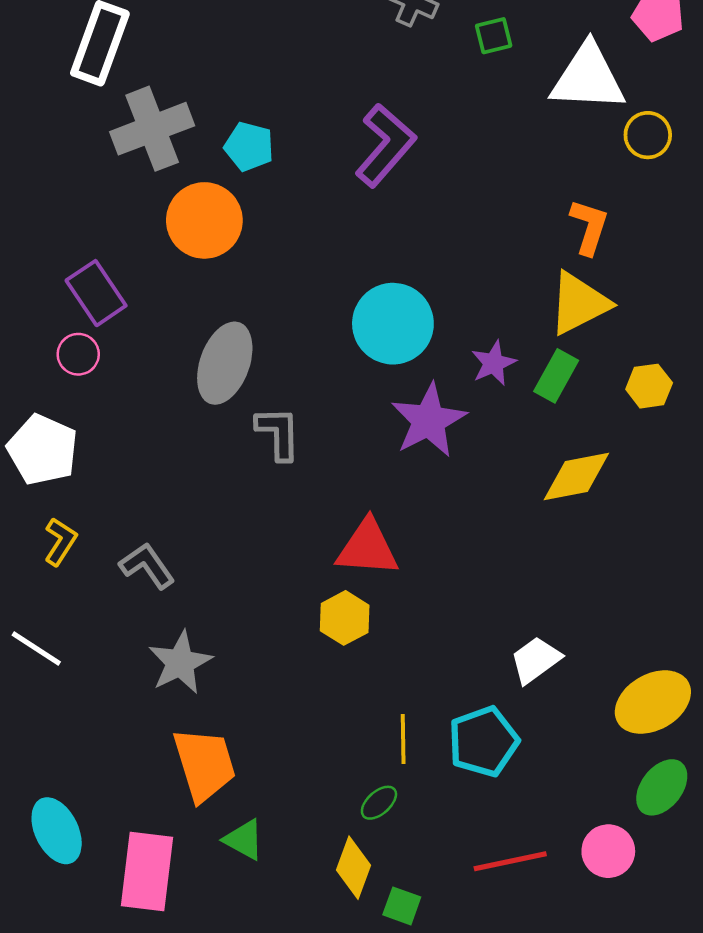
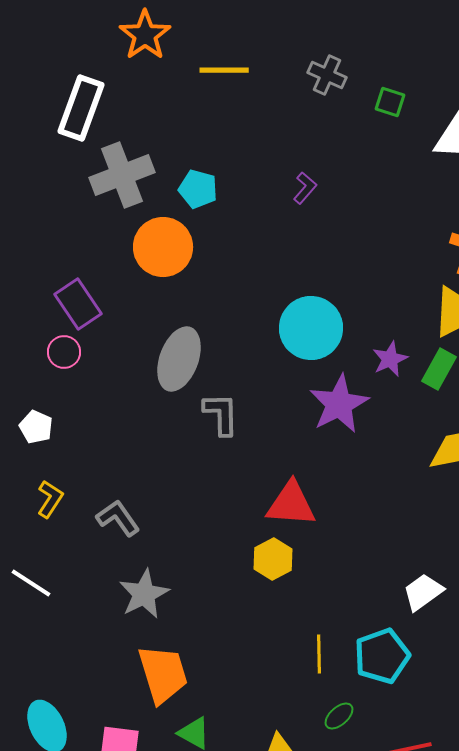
green square: (494, 36) -> (390, 102), turned 32
purple L-shape: (385, 145) -> (305, 188), size x0.5
white pentagon: (43, 450) -> (36, 427), size x0.6
green ellipse: (379, 803) -> (339, 716), moved

